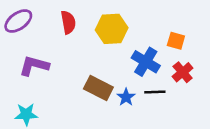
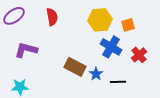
yellow hexagon: (112, 29) -> (100, 20), moved
orange square: (176, 41) -> (128, 25), moved, turned -32
black line: (155, 92) -> (118, 82), moved

